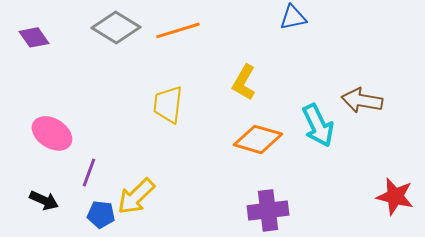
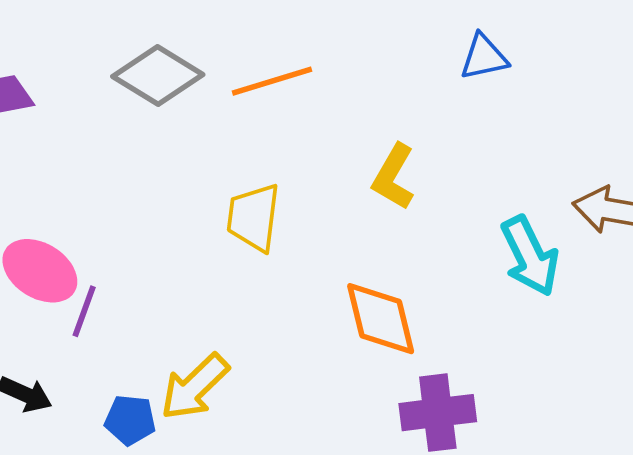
orange diamond: (258, 139) -> (381, 319), moved, turned 60
purple line: (89, 172) -> (84, 311), moved

